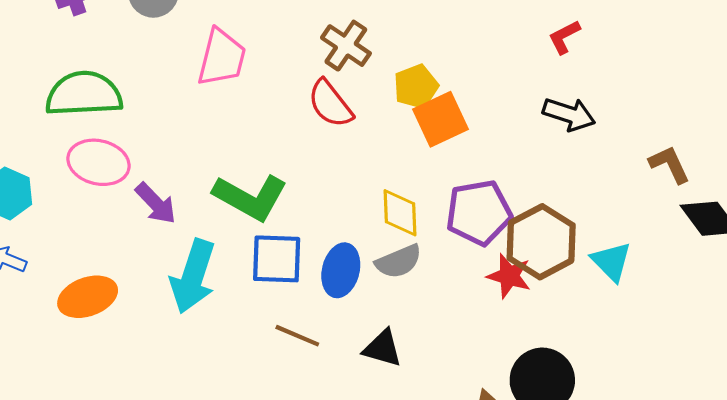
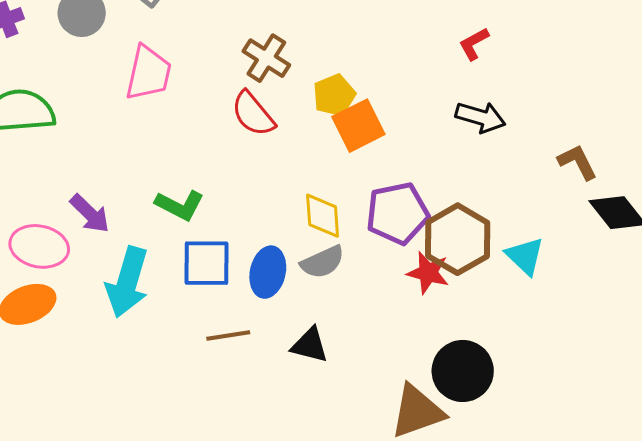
pink ellipse: (98, 162) -> (39, 246), moved
green L-shape: (250, 197) -> (180, 205), size x0.7
brown line: (297, 336) -> (228, 336), turned -30

